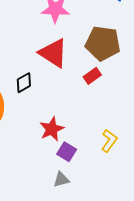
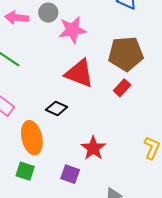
black diamond: (24, 83) -> (57, 108), turned 65
purple square: (67, 152) -> (70, 174), moved

